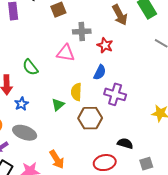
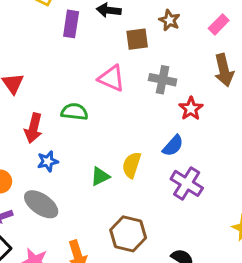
pink triangle: (66, 53) -> (111, 78), moved
green semicircle: (30, 67) -> (74, 112), turned 120
brown hexagon: (90, 118) -> (128, 234), moved

